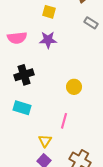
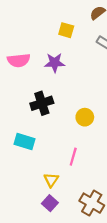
yellow square: (49, 12) -> (66, 30), moved
black cross: (24, 75) -> (42, 103), moved

